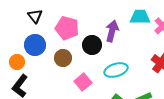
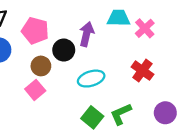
brown circle: (63, 58) -> (41, 66), moved
pink square: (83, 82) -> (35, 90), moved

